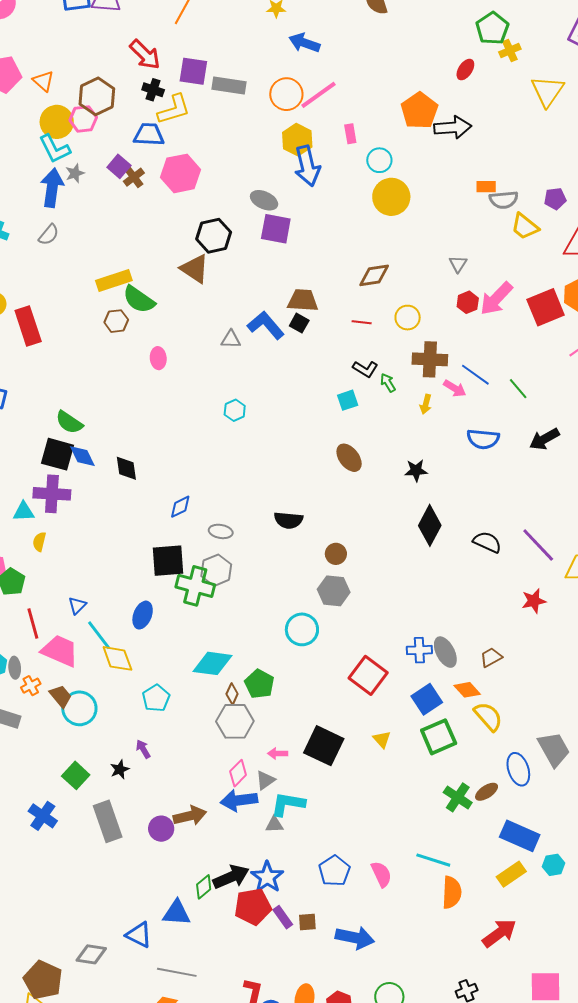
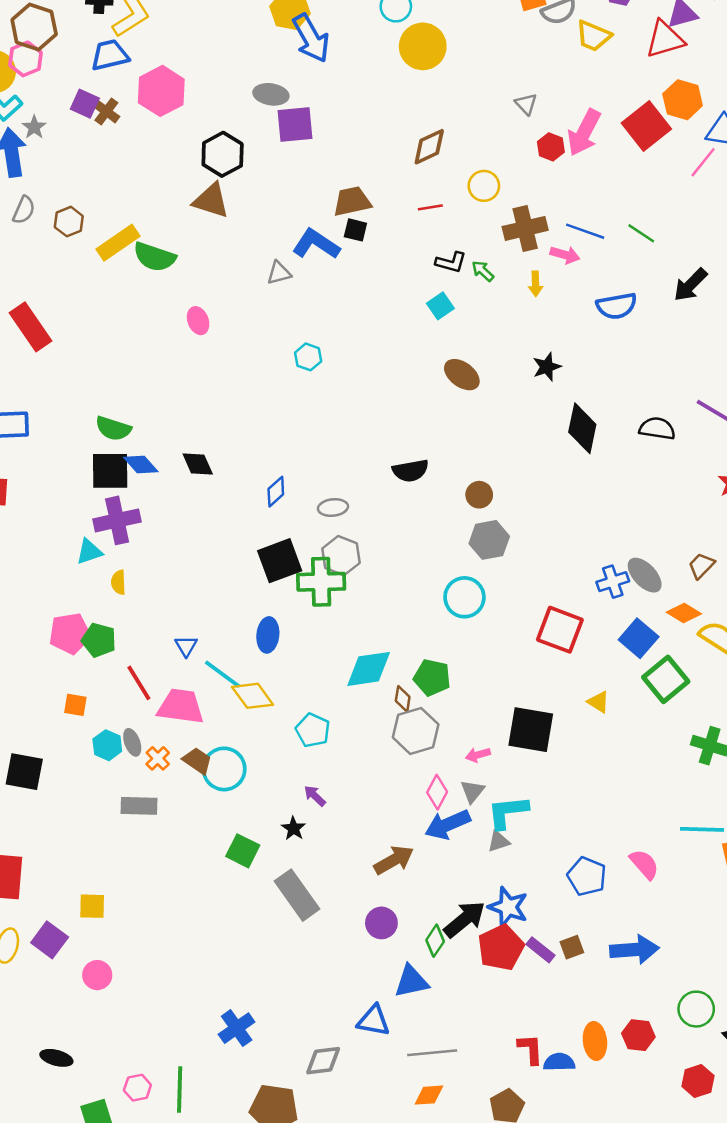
brown hexagon: (116, 321) -> (69, 222), moved
blue cross: (43, 816) -> (237, 1028), moved, turned 36
purple circle: (161, 829) -> (381, 923), moved

